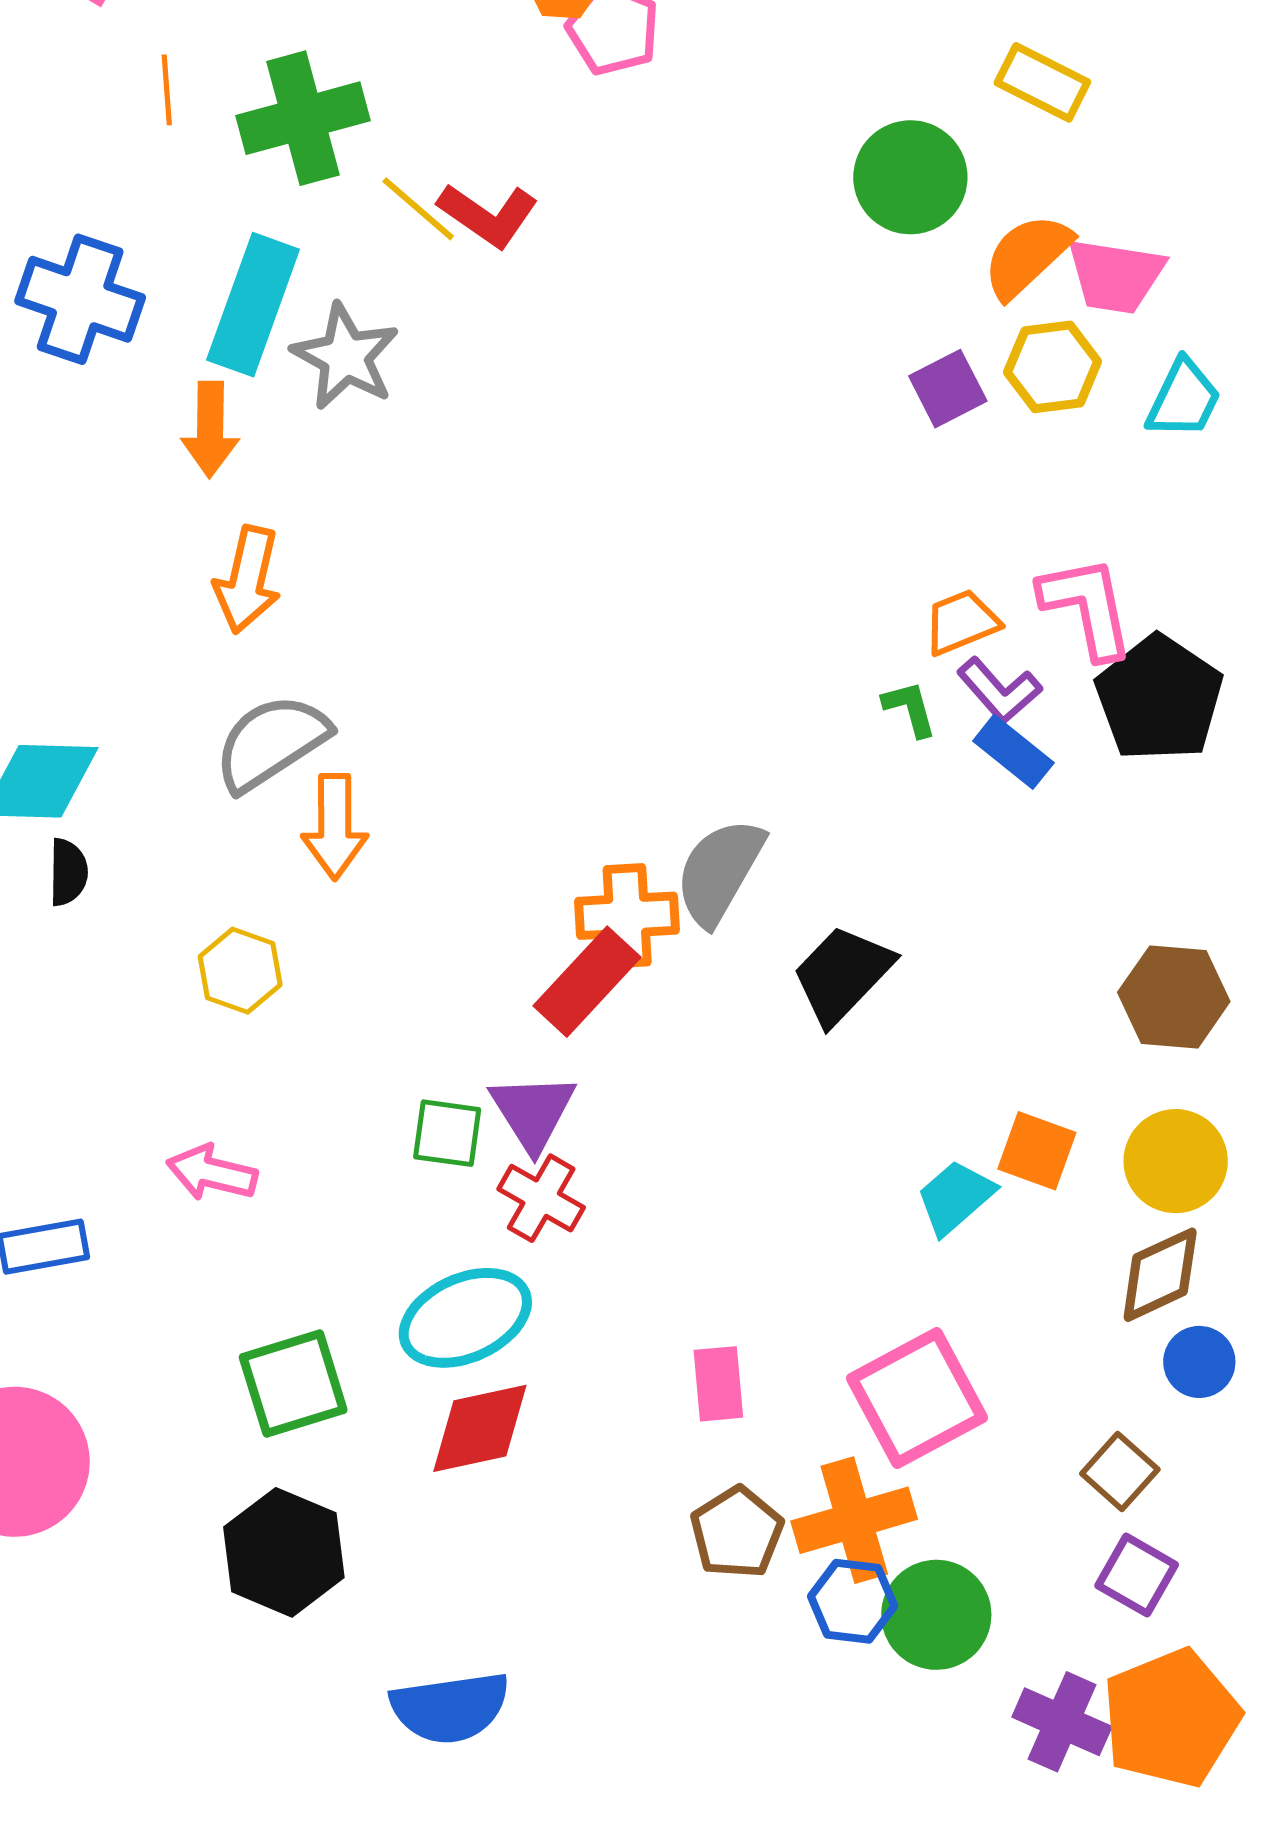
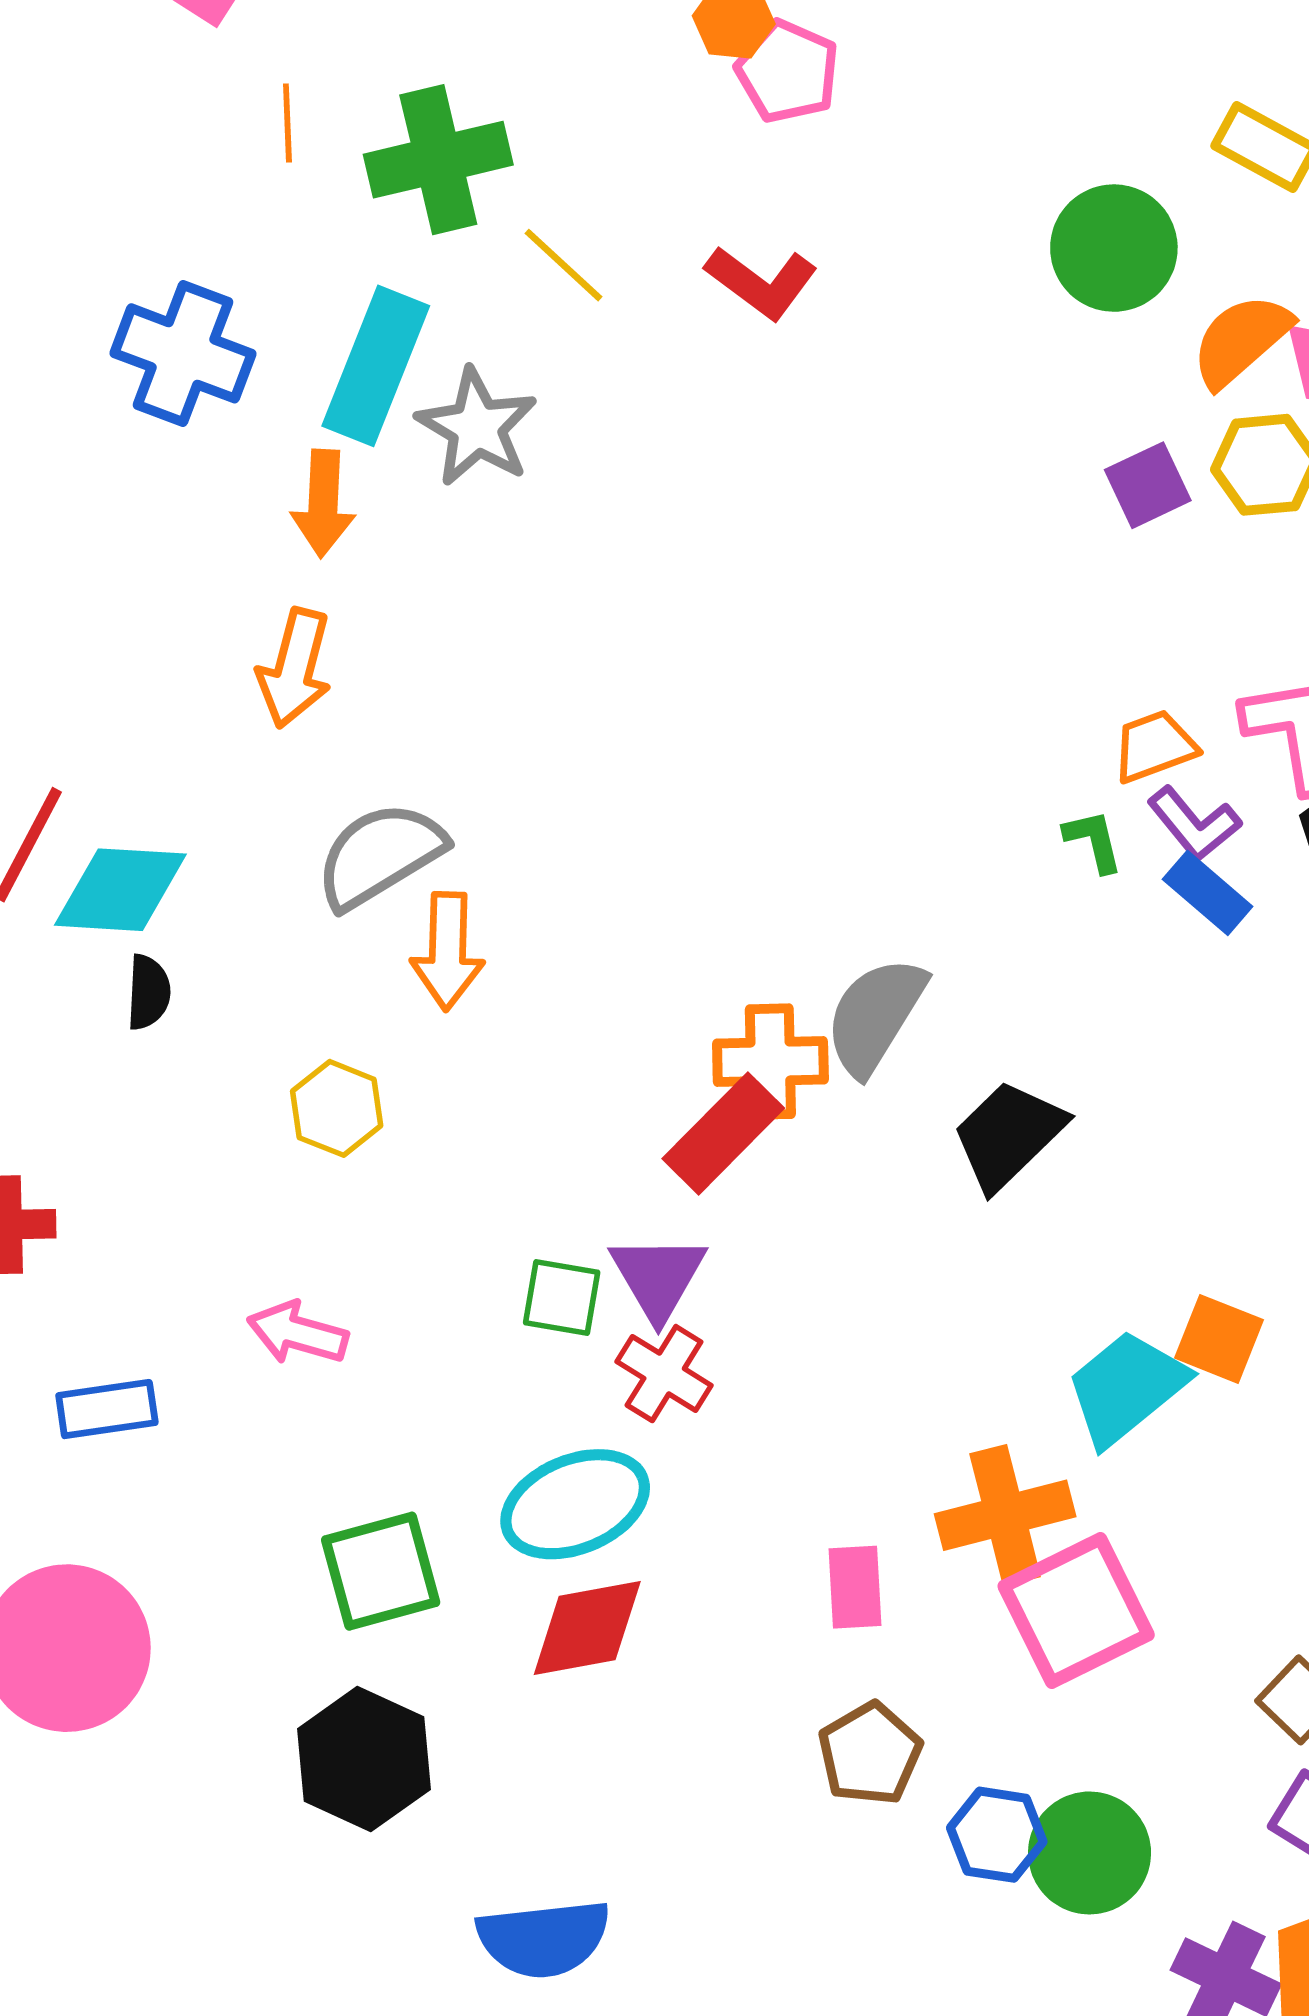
red L-shape: (488, 215) -> (762, 282), moved
orange arrow: (247, 580) -> (295, 668), moved
cyan trapezoid: (955, 1197) -> (1126, 1388), size x1.4
orange cross: (854, 1520) -> (1005, 1515), moved

